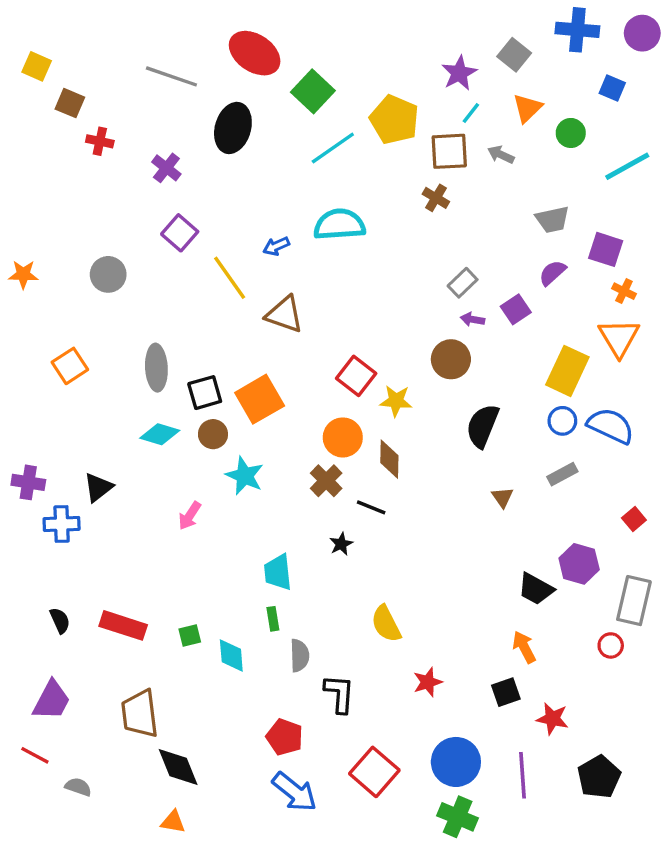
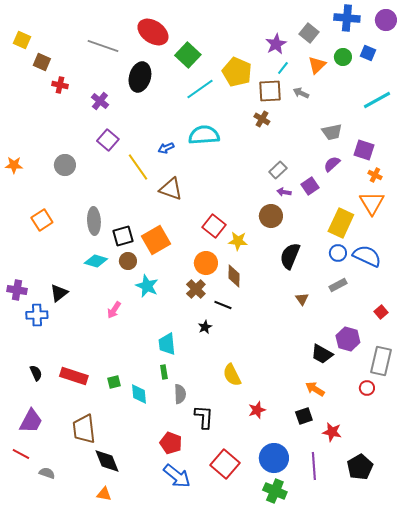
green circle: (571, 133) -> (343, 57), moved
orange arrow: (524, 647) -> (315, 389), turned -30

